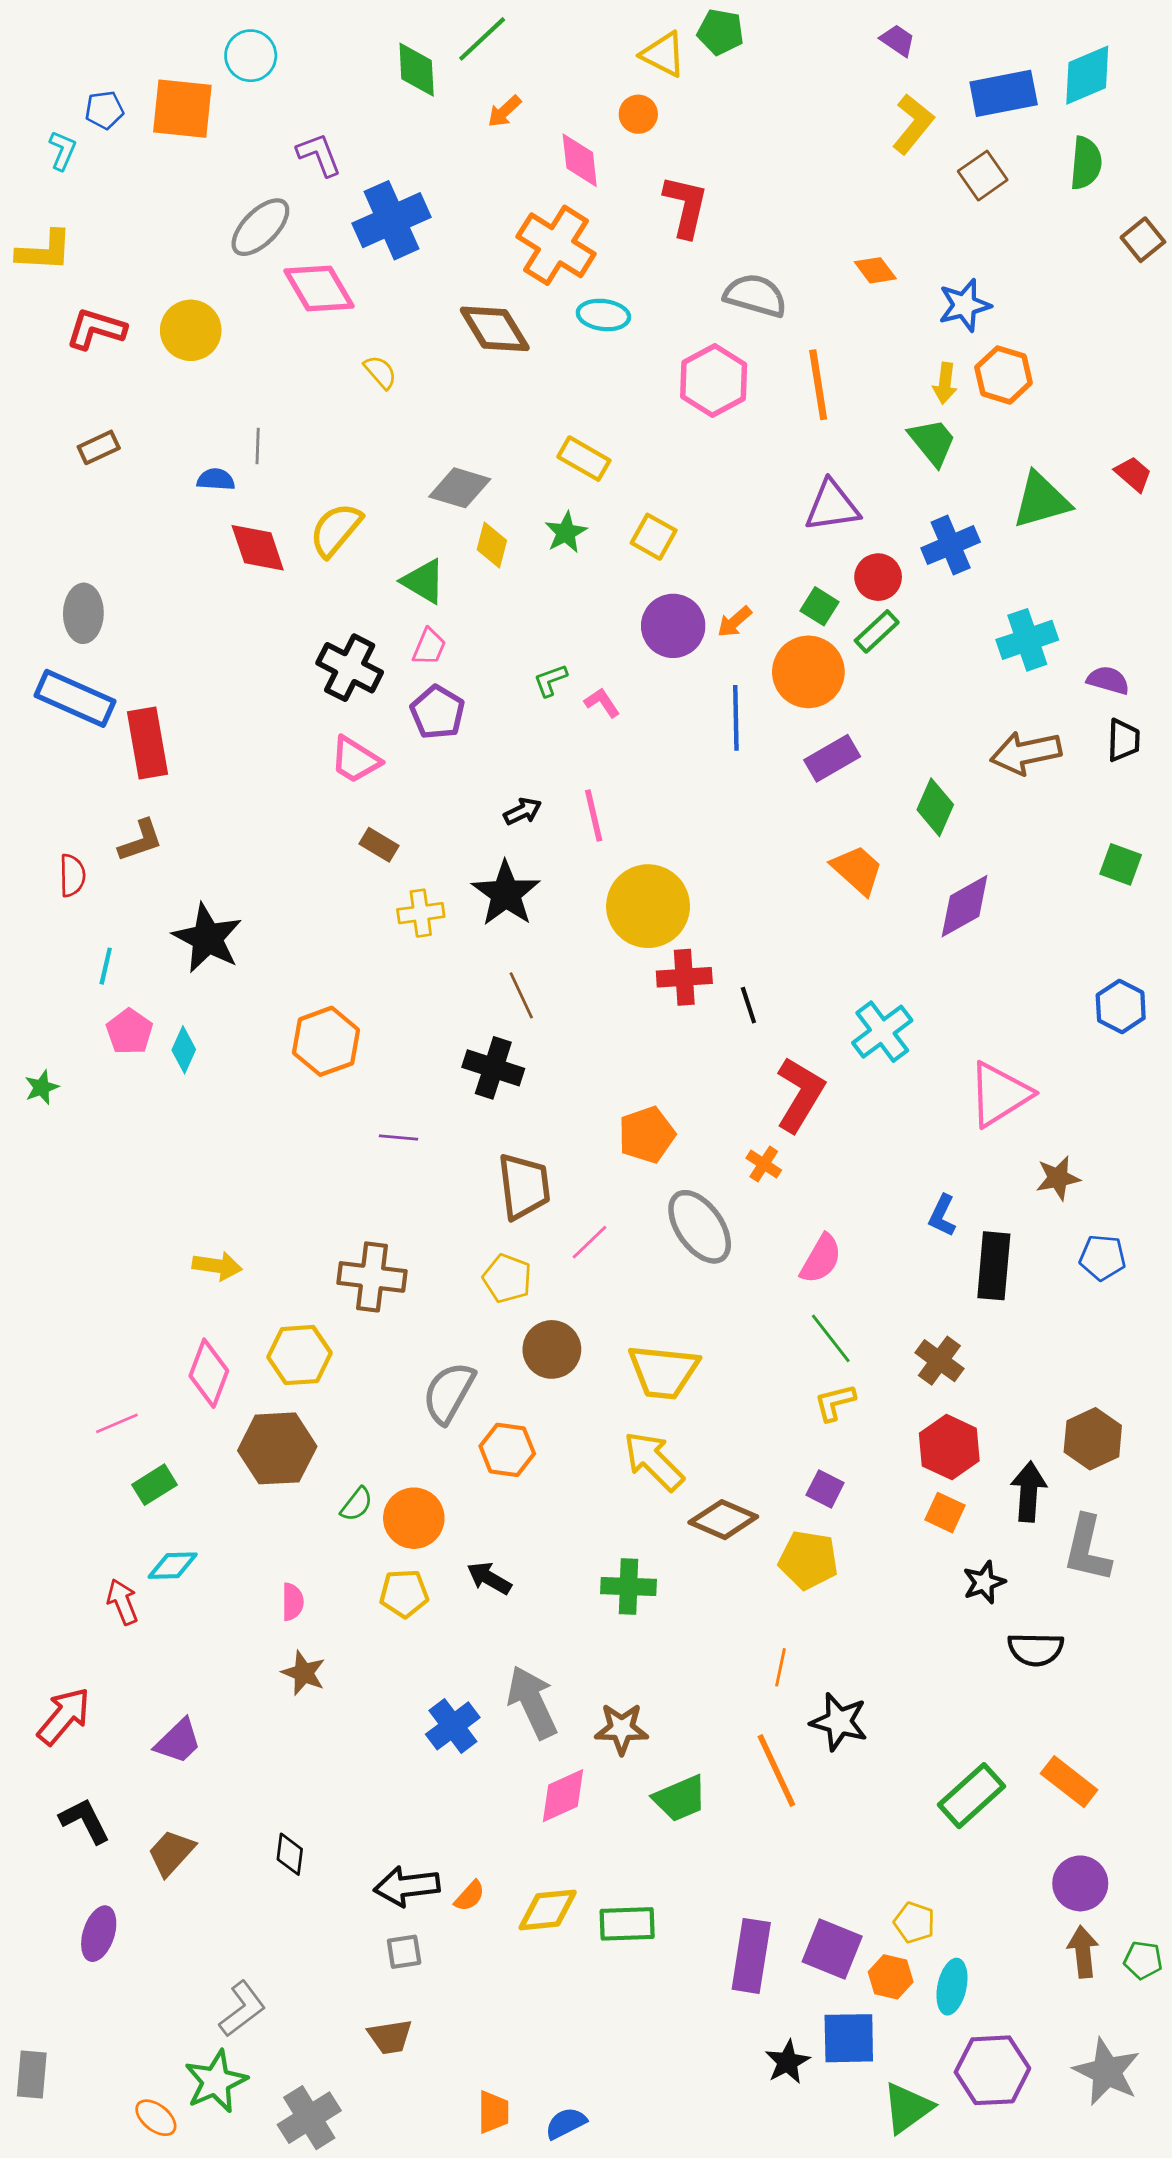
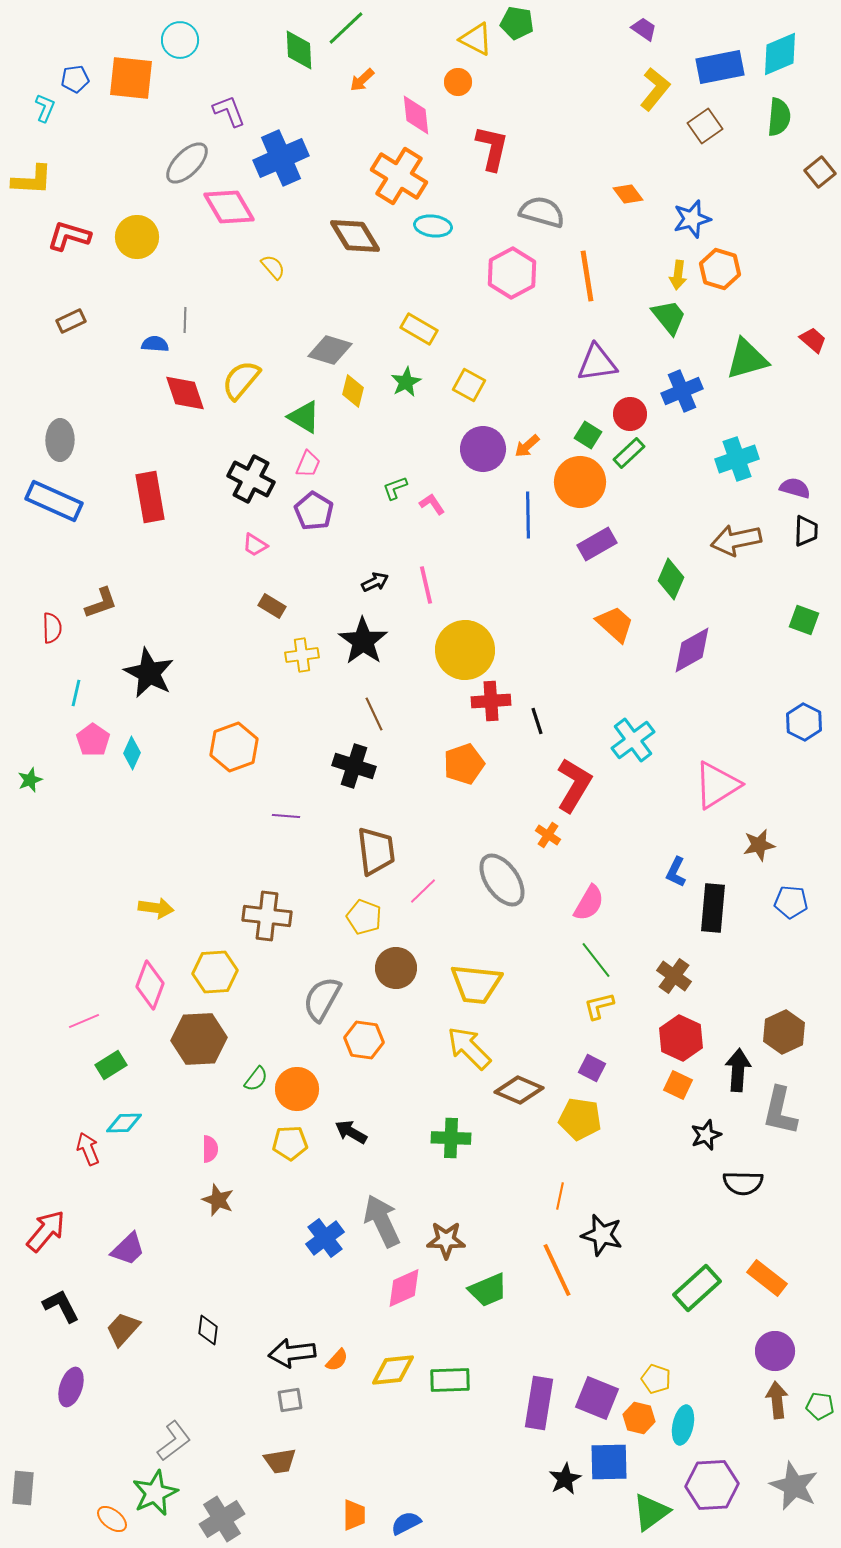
red rectangle: (148, 743) -> (150, 497), moved
pink trapezoid: (355, 760) -> (255, 545), size x0.7
orange pentagon: (647, 1135) -> (464, 764), moved

